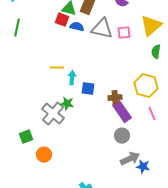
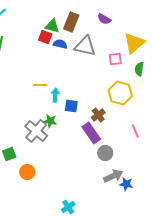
pink square: (124, 33) -> (115, 59), moved
yellow hexagon: (146, 86) -> (120, 93), moved
brown cross: (115, 98) -> (98, 115), turned -32
purple rectangle: (122, 112) -> (91, 133), moved

